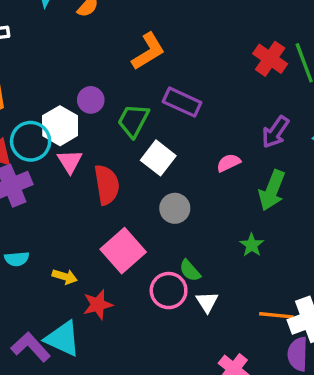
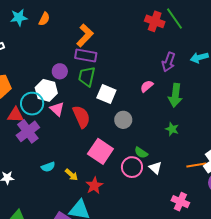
purple rectangle: (182, 102) -> (86, 55), moved
cyan semicircle: (17, 259) -> (48, 167), moved
yellow arrow: (65, 277) -> (71, 175), turned 40

